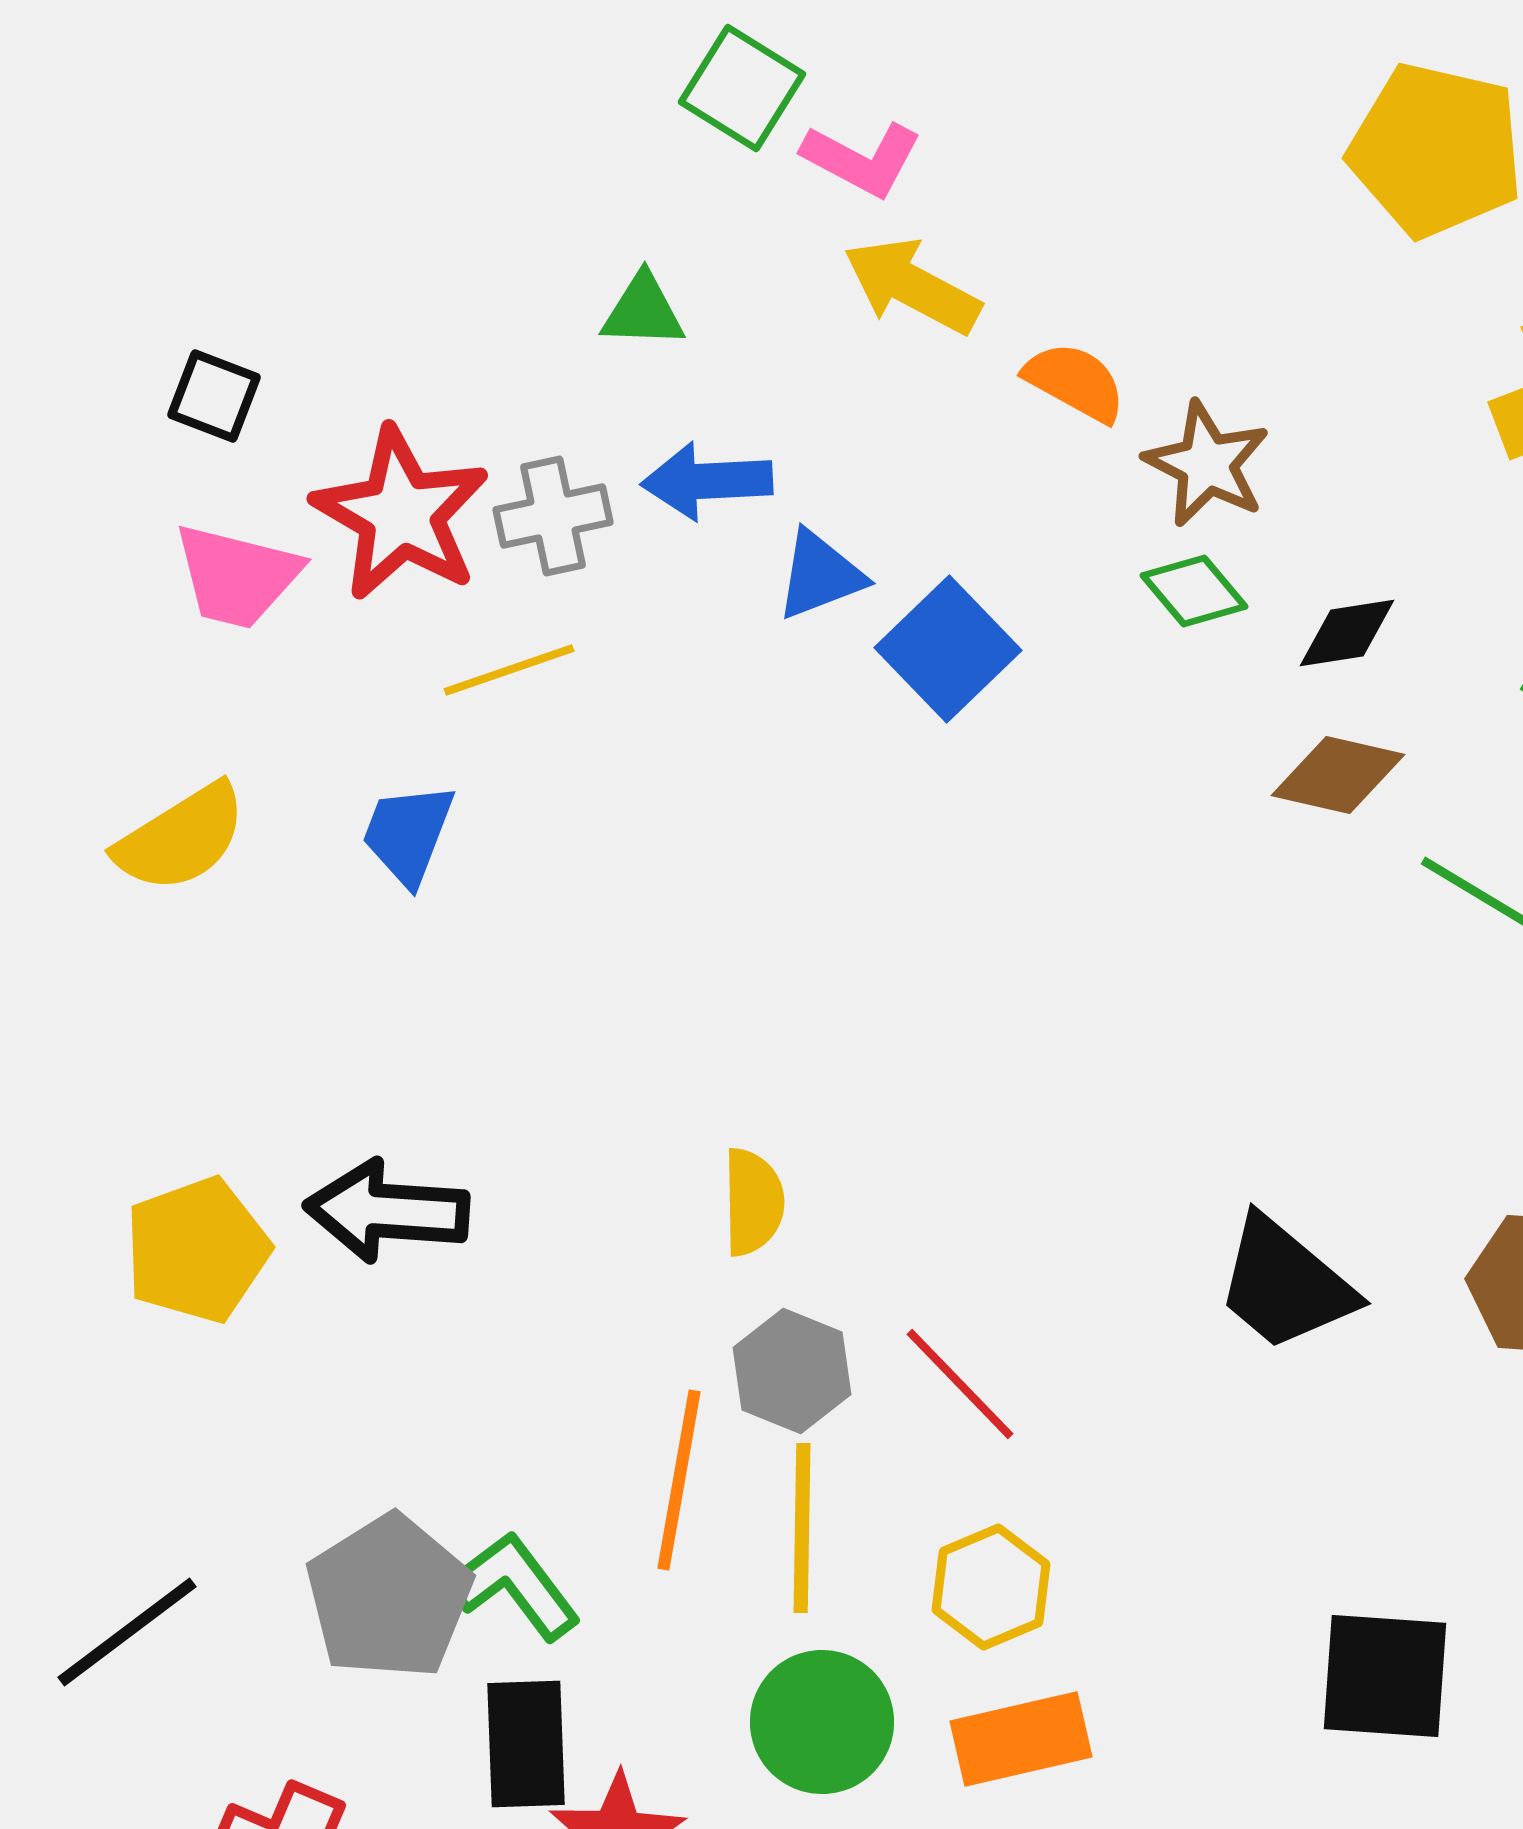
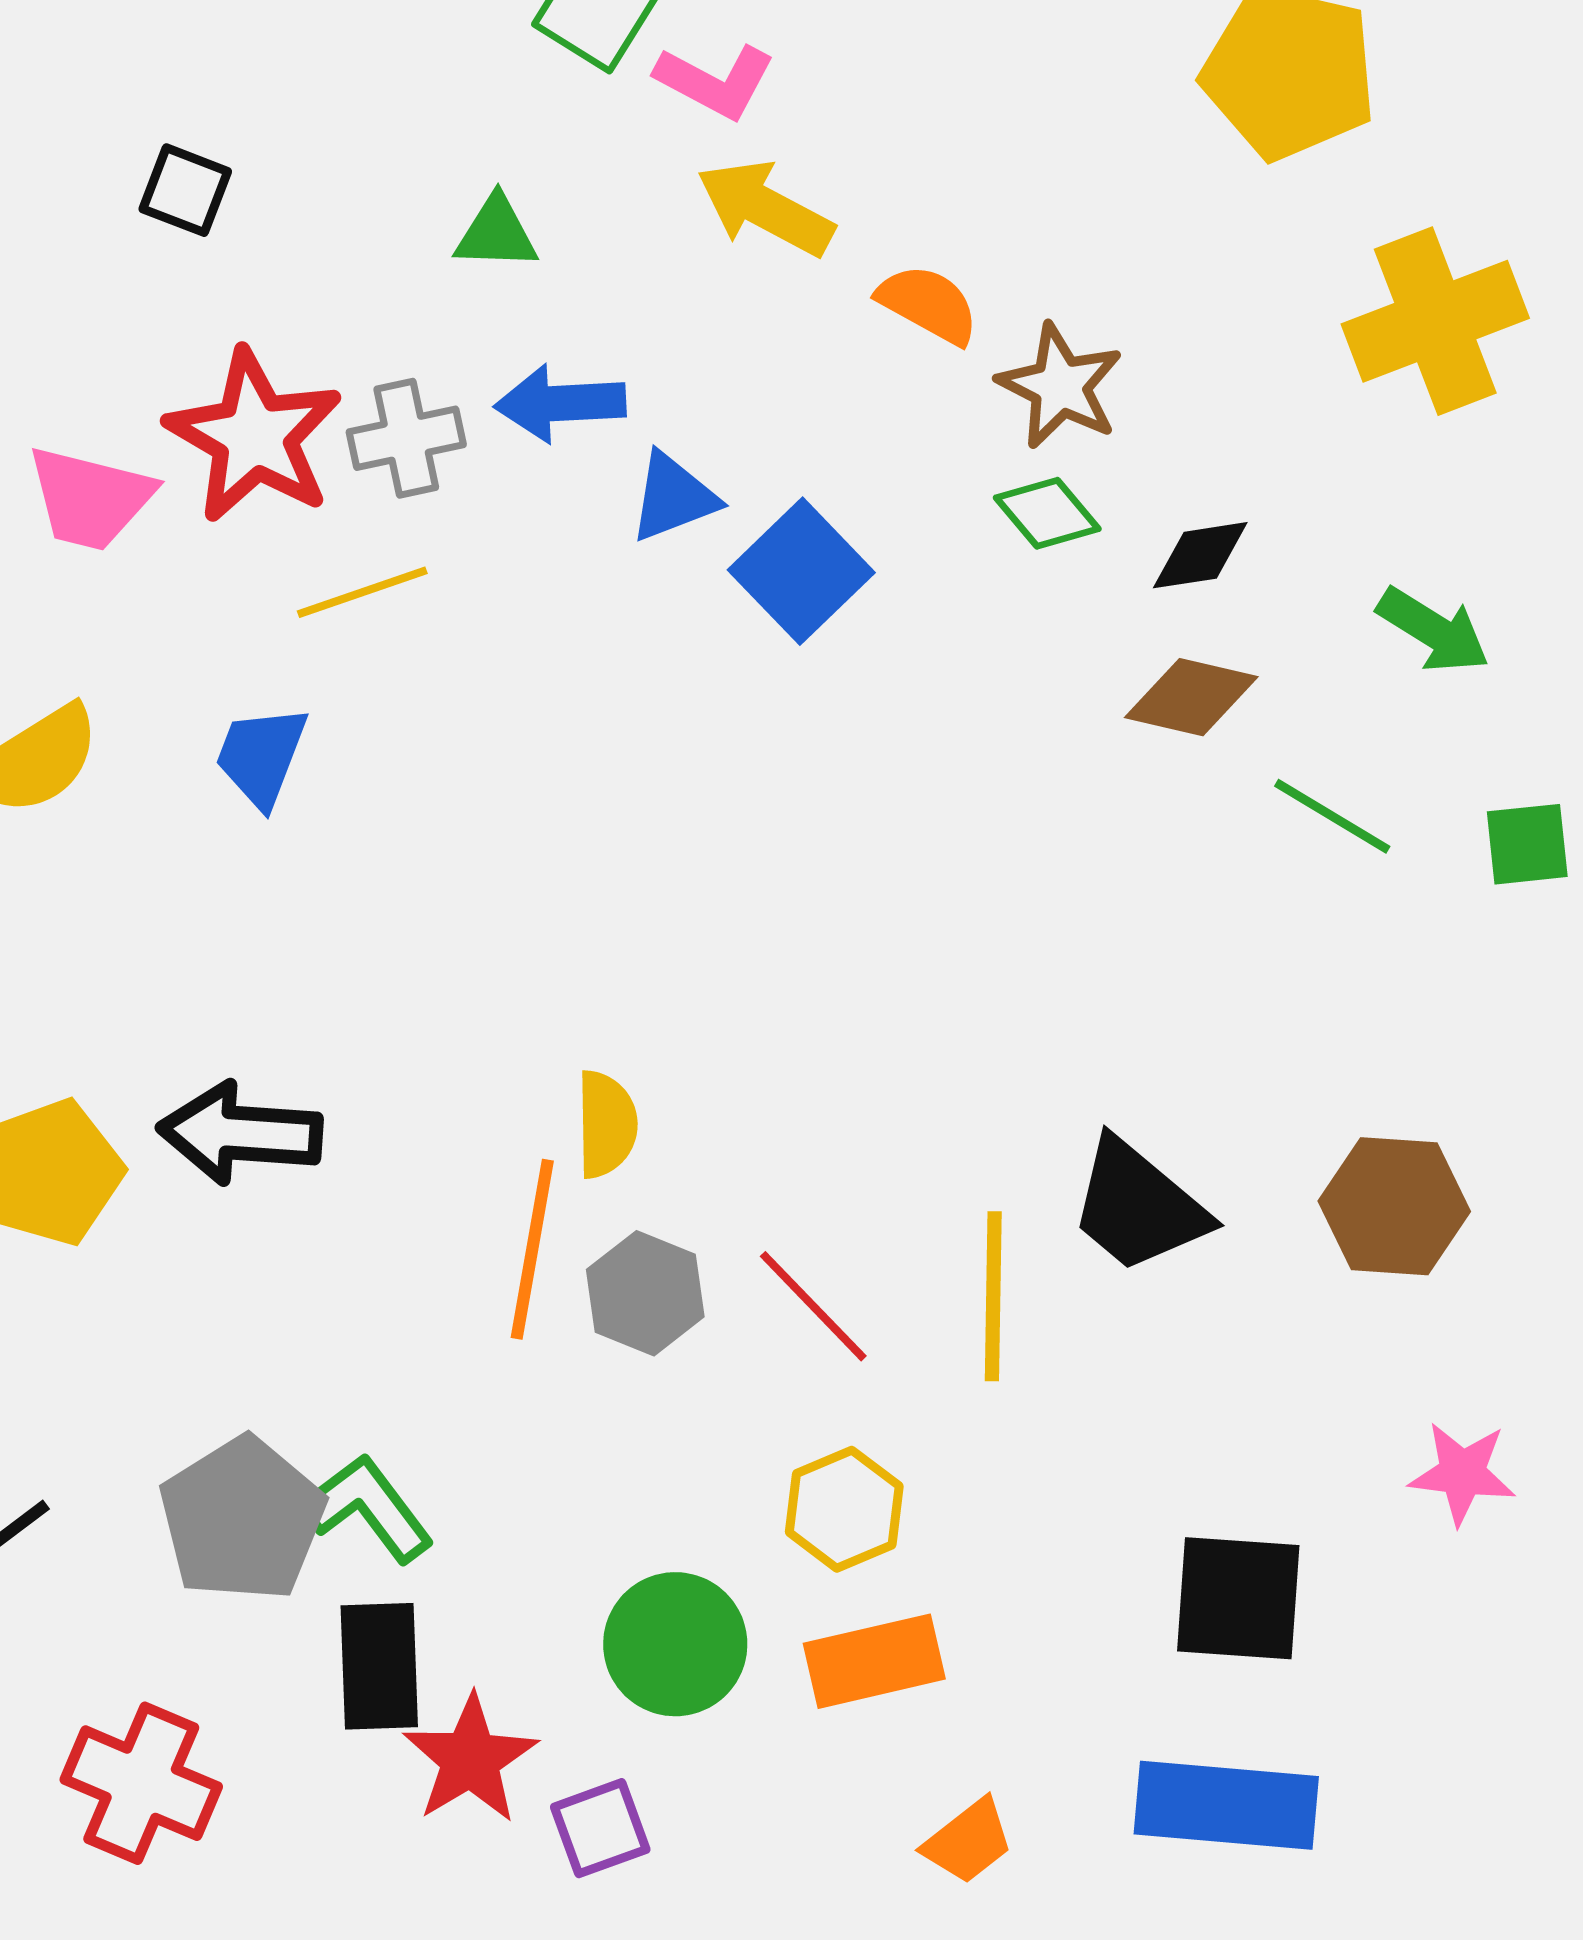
black square: (214, 396) -> (185, 190), moved
orange line: (679, 1480) -> (532, 1249), moved
yellow line: (802, 1528) -> (993, 1296), moved

